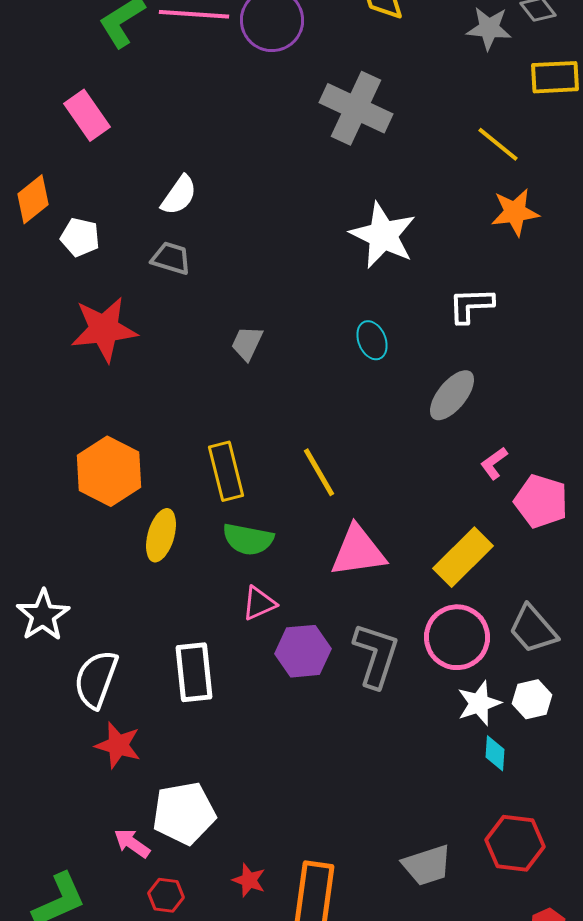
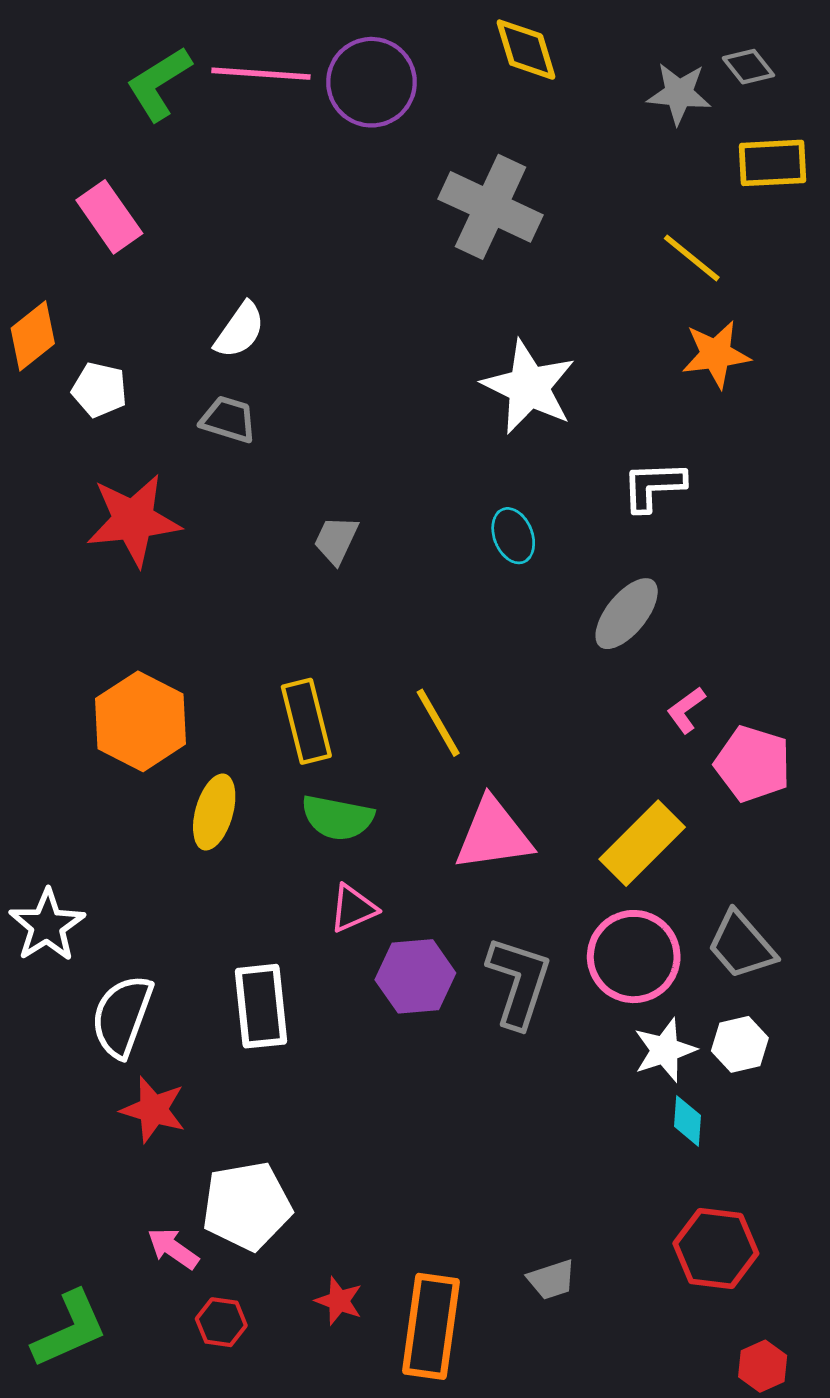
gray trapezoid: (427, 865) -> (551, 1280), moved, size x0.7

